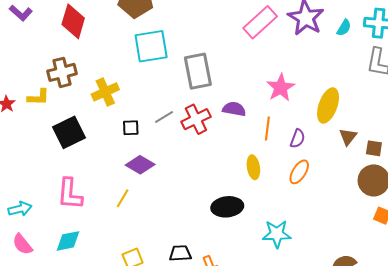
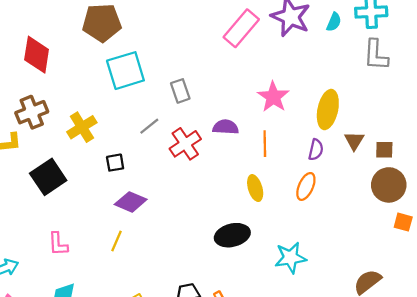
gray rectangle: (198, 71) -> (180, 91), size x0.6
gray line: (164, 117) -> (149, 126), moved
purple semicircle: (298, 139) -> (316, 150), moved
pink L-shape: (70, 194) -> (58, 244), size x0.7

